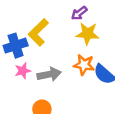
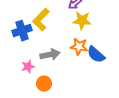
pink star: (23, 71) -> (28, 67), moved

